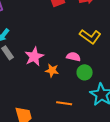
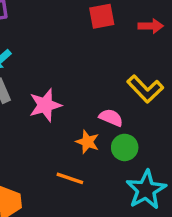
orange star: (52, 70) -> (87, 142), moved
orange line: (64, 103) -> (70, 178), moved

